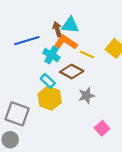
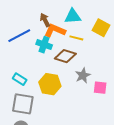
cyan triangle: (70, 25) -> (73, 16), moved
cyan rectangle: (48, 81) -> (20, 79), moved
pink square: (102, 128) -> (100, 88), moved, turned -32

